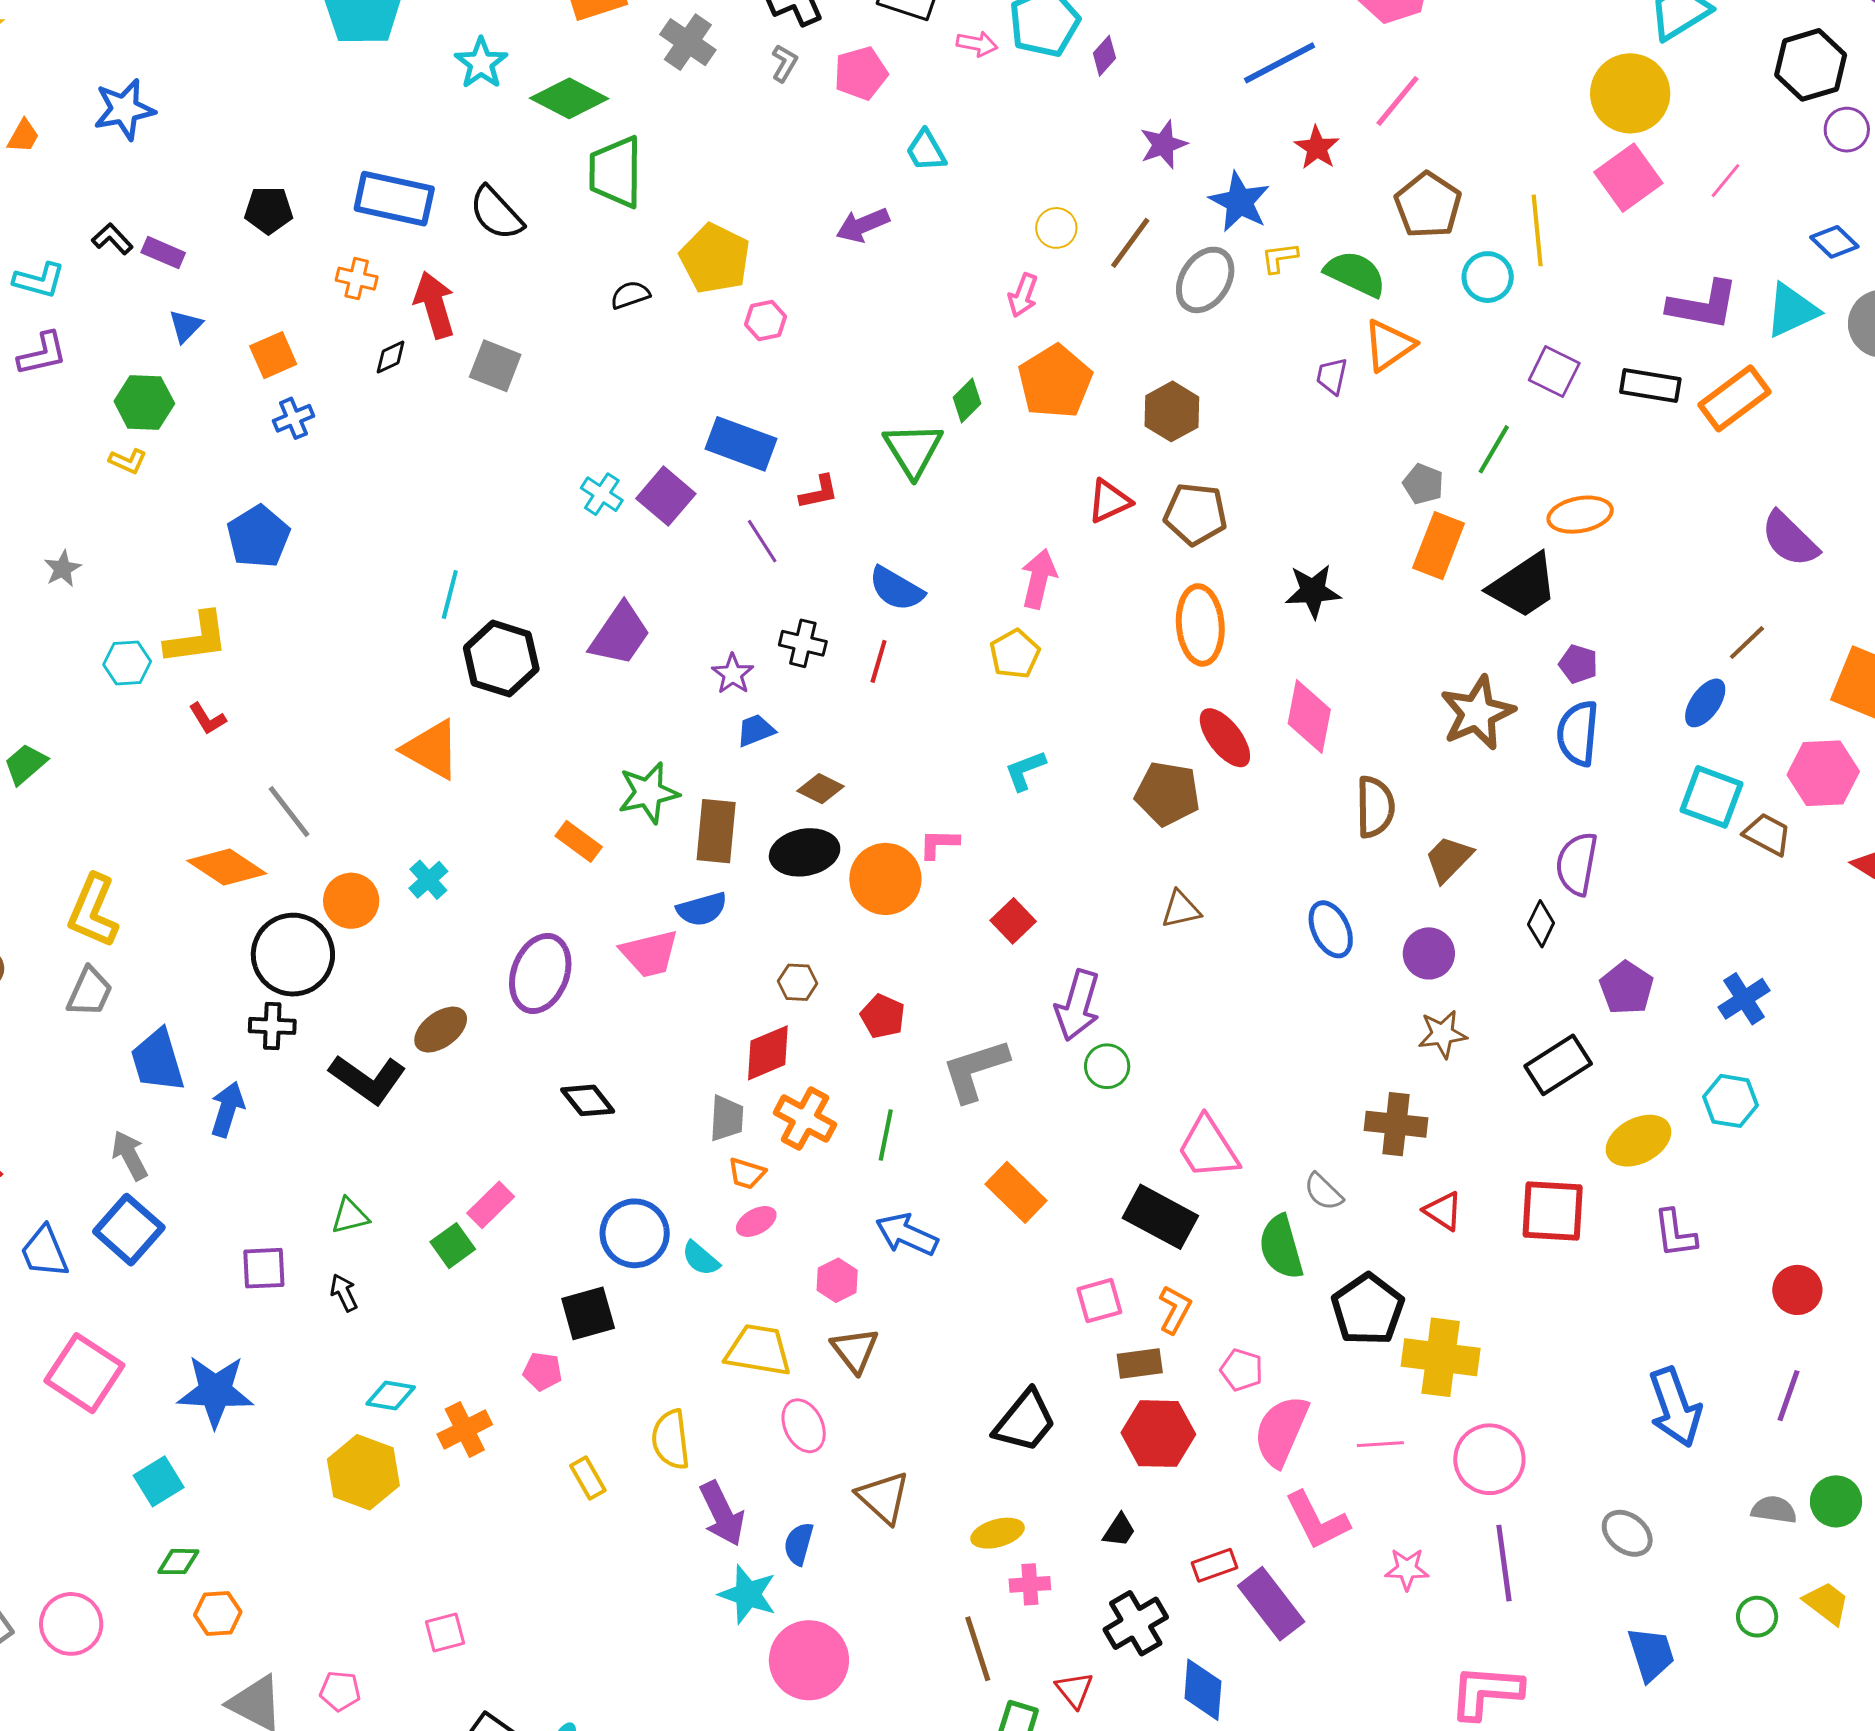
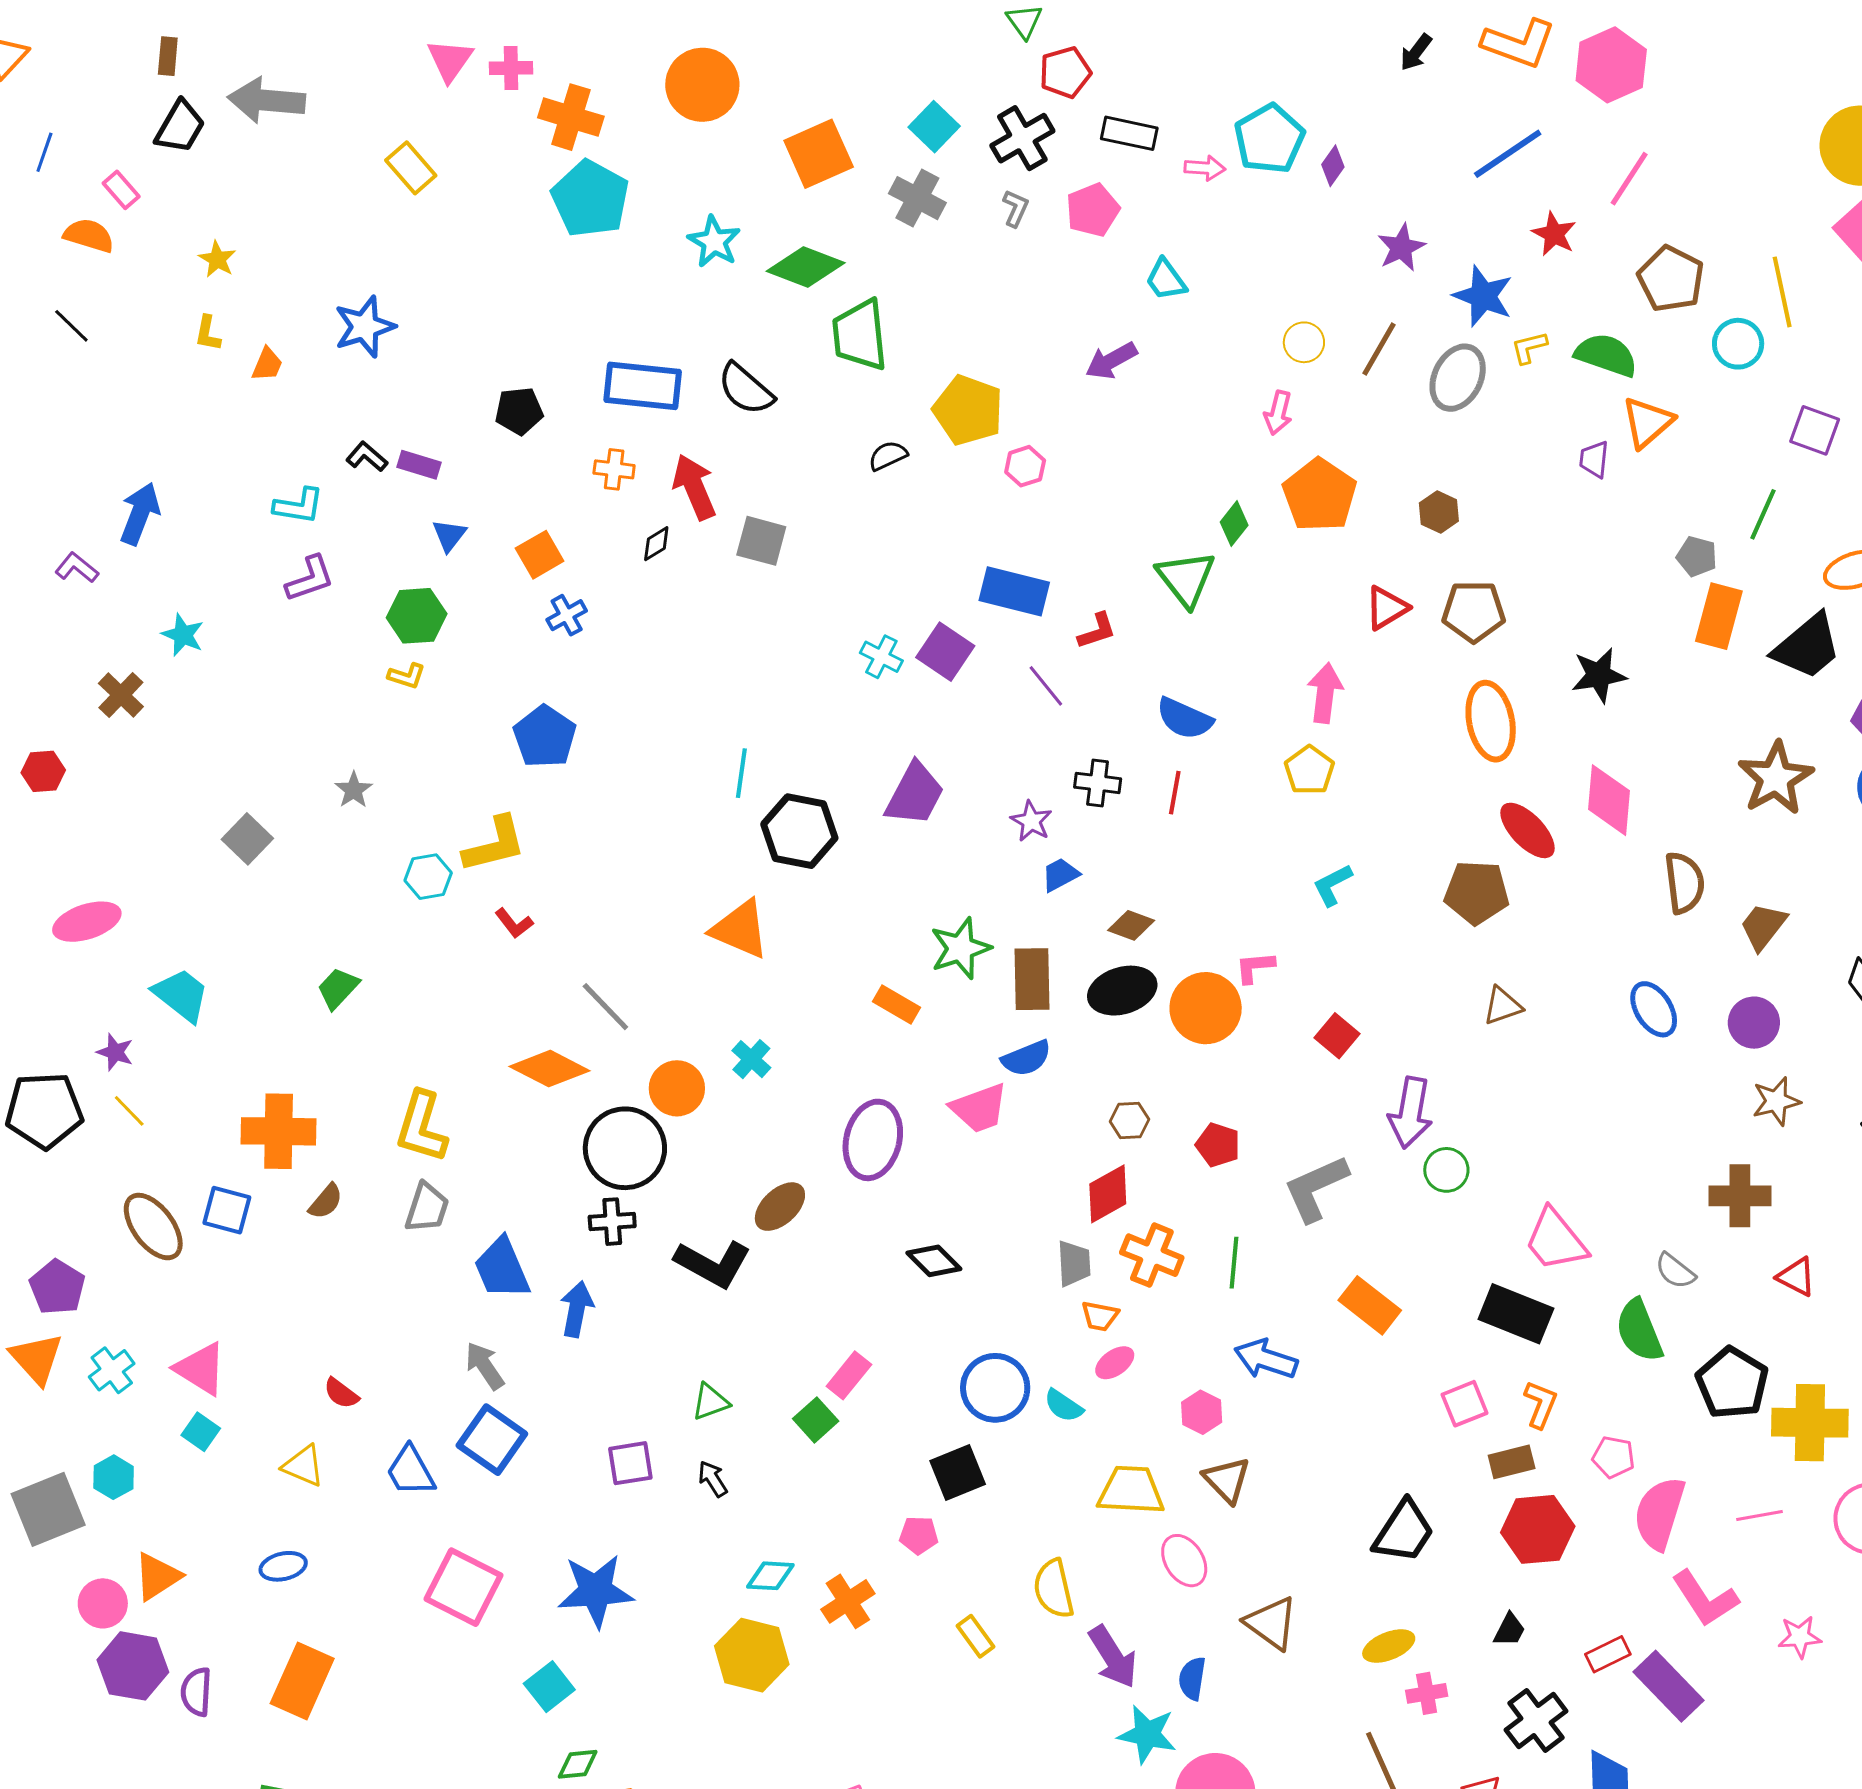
brown hexagon: (1172, 411) -> (1439, 512), size x0.7

